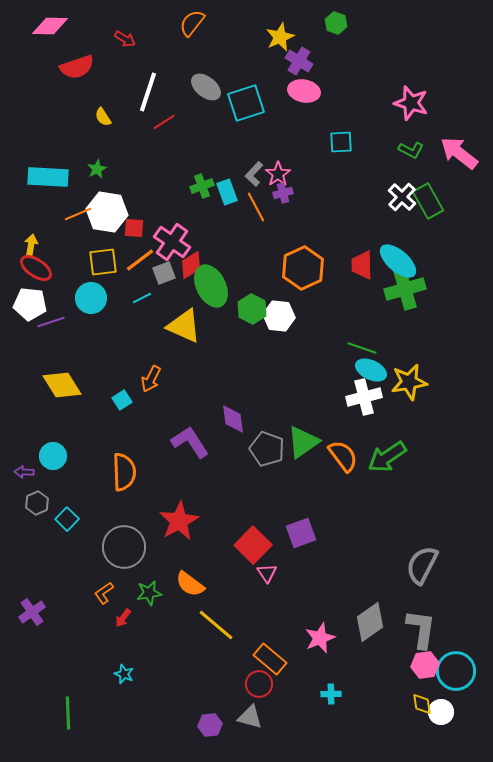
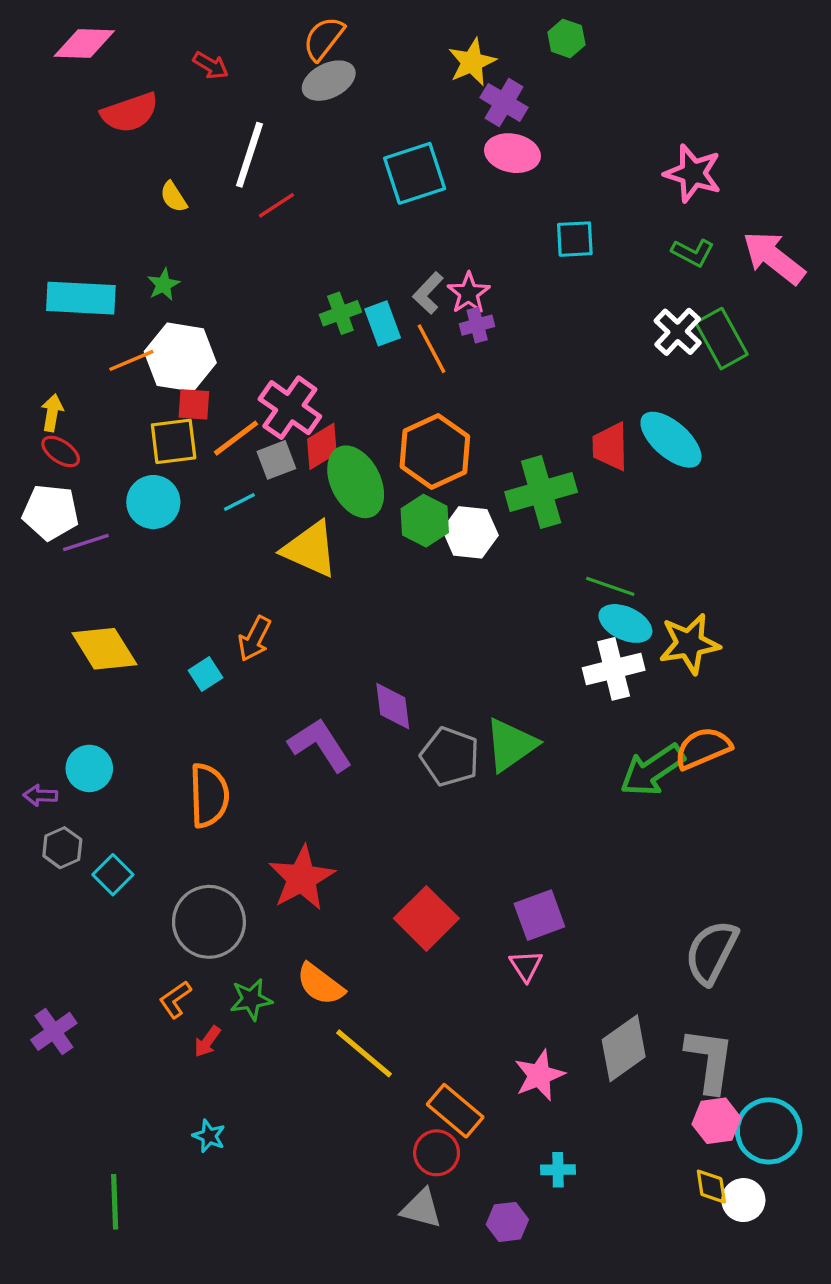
gray ellipse: (206, 87) -> (329, 81), moved, turned -64
red square: (134, 228) -> (194, 404), moved
red ellipse: (36, 268) -> (61, 451), size x0.7
orange hexagon: (303, 268) -> (435, 451), moved
green cross: (405, 289) -> (541, 492), moved
orange semicircle: (343, 456) -> (703, 748), moved, turned -76
purple square: (301, 533) -> (539, 915), moved
pink triangle: (267, 573) -> (526, 966), moved
purple hexagon: (210, 725) -> (507, 1222), moved

